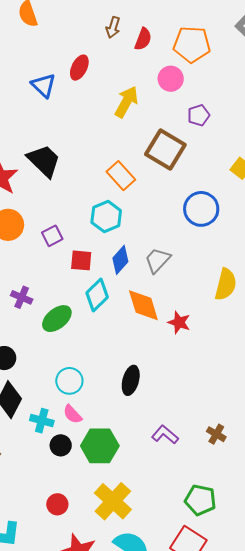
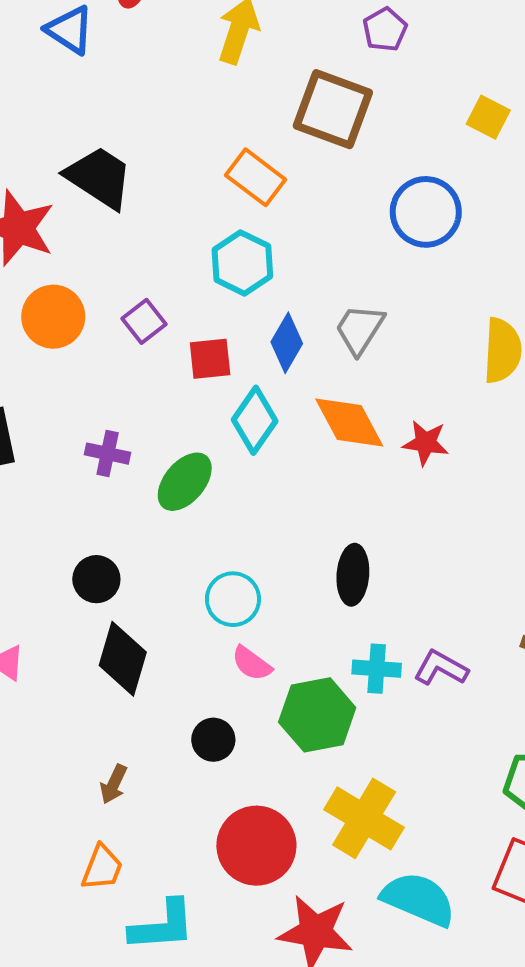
cyan cross: (42, 421) -> (377, 669), moved
black circle: (61, 445) -> (213, 740), moved
red circle: (57, 504) -> (256, 846), size x1.8

